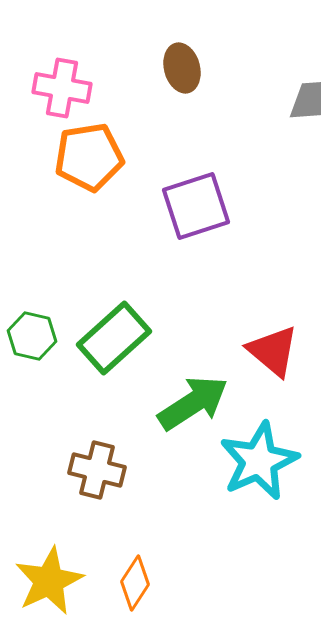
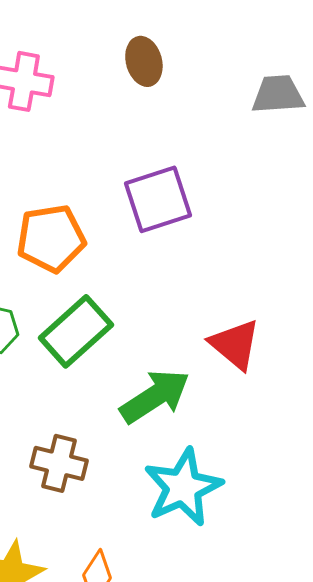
orange pentagon: (89, 157) -> (51, 238), moved
cyan star: (259, 461) -> (183, 487), moved

